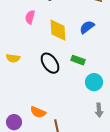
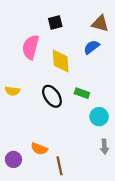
pink semicircle: (30, 17) -> (31, 47), size x1.6
blue semicircle: (87, 27) -> (92, 47), moved

